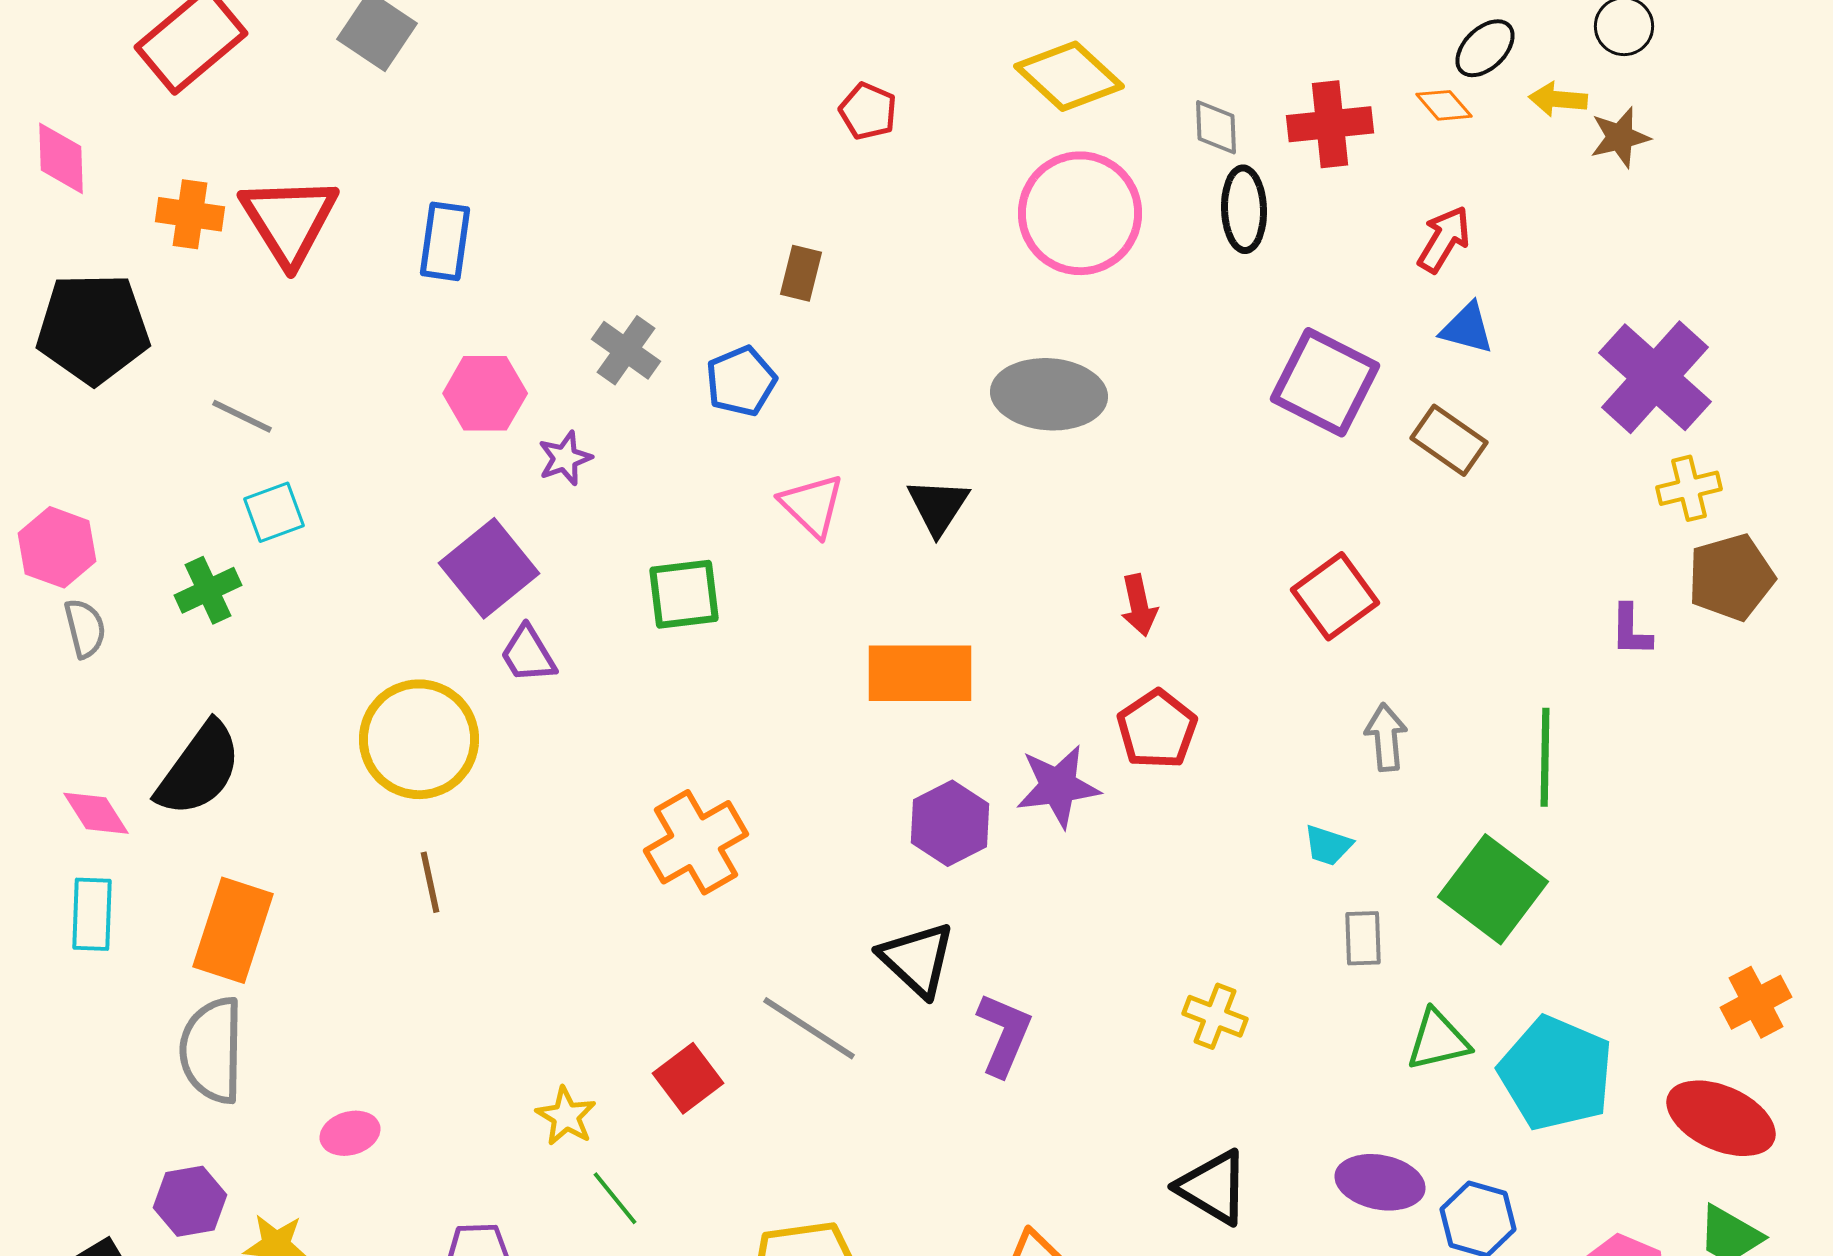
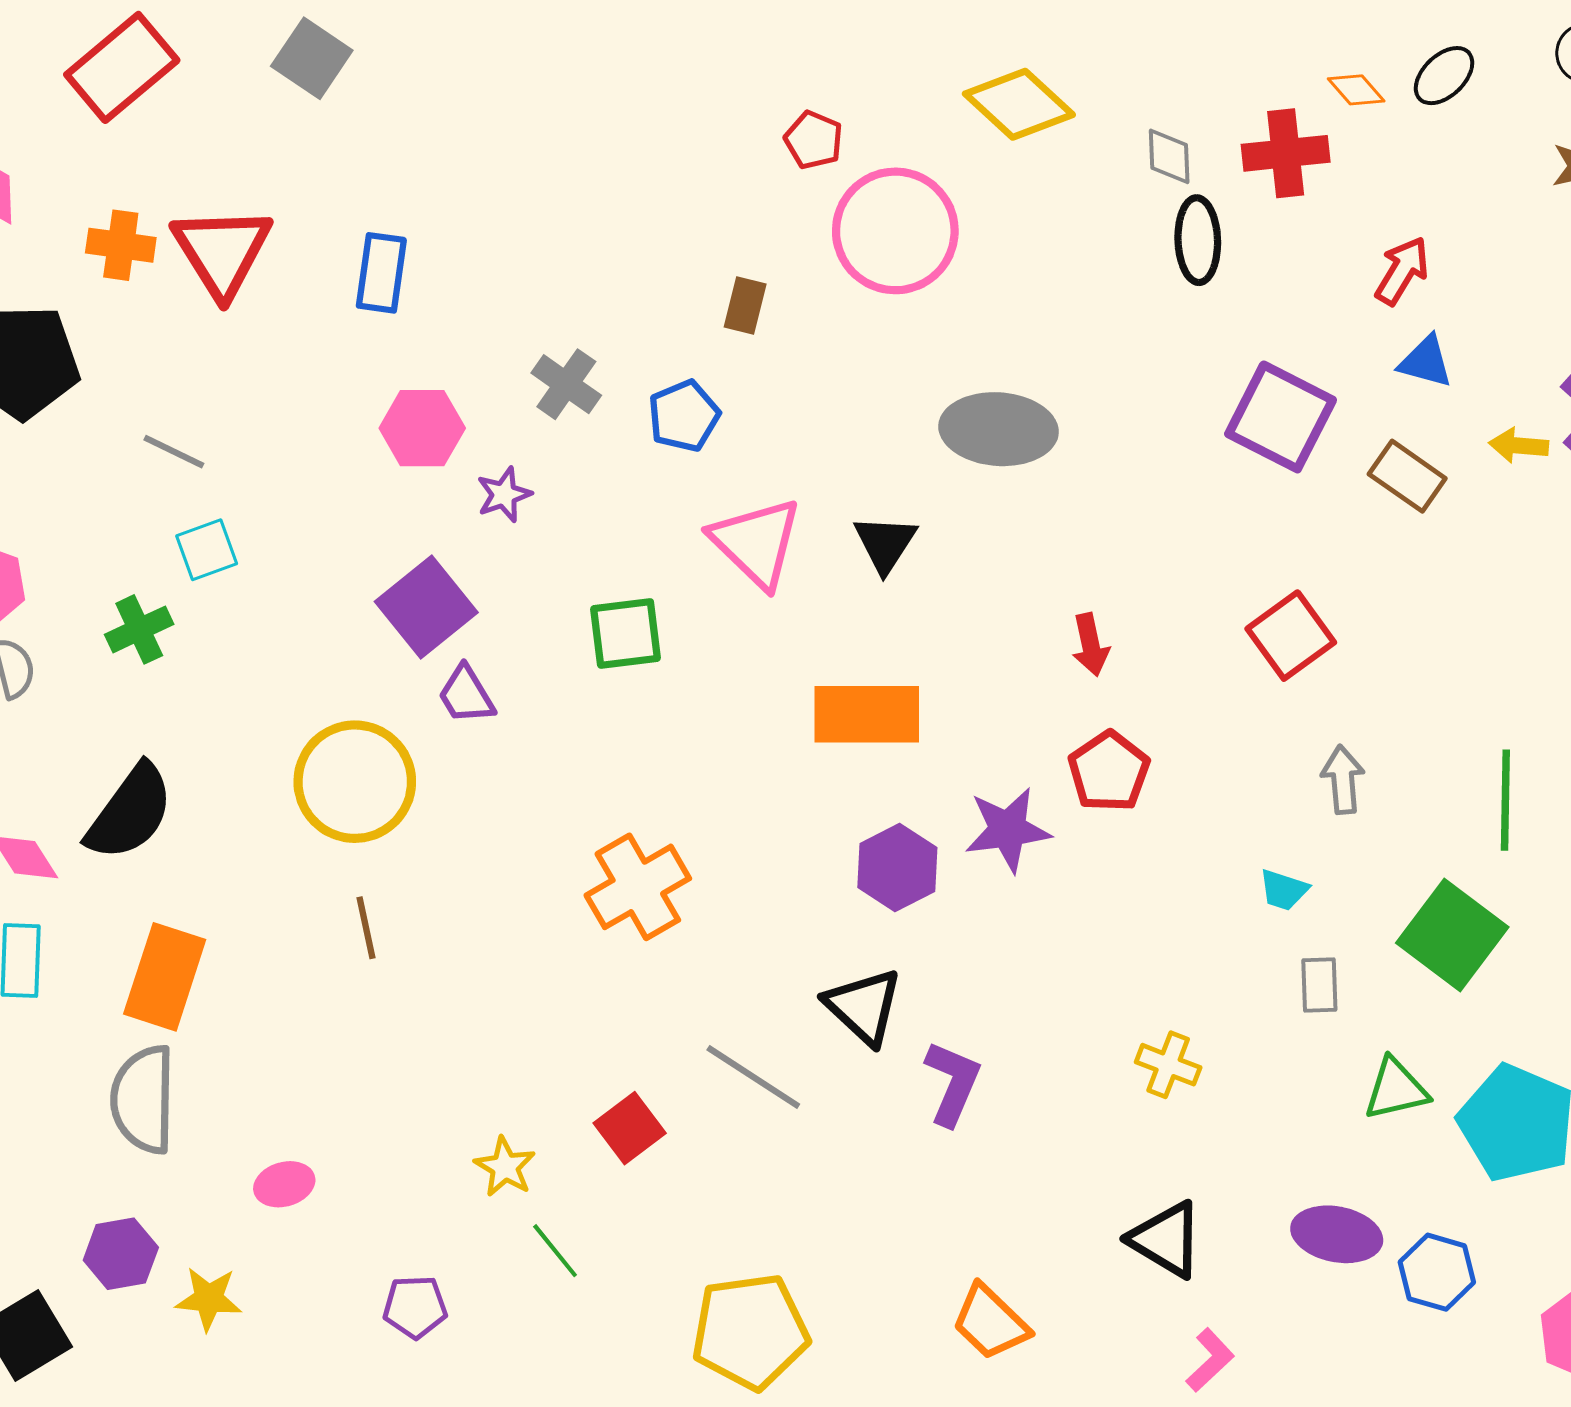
yellow arrow: (1558, 99) -> (1519, 446), moved
orange diamond: (1444, 105) -> (1356, 90), moved
pink circle: (1080, 213) -> (895, 231), moved
pink triangle: (812, 505) -> (756, 543), size x1.4

